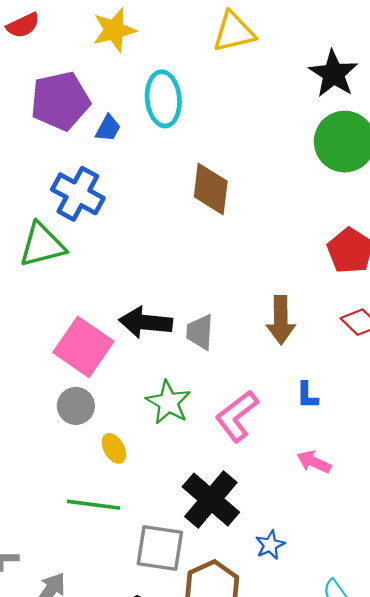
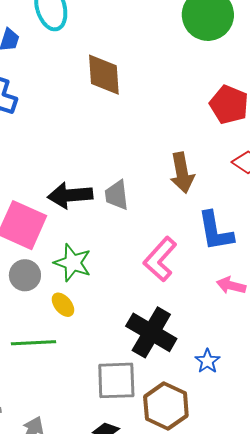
blue L-shape: (307, 395) -> (215, 231), size x1.8
green star: (168, 402) -> (73, 263), moved
green line: (93, 505) -> (34, 343), moved

